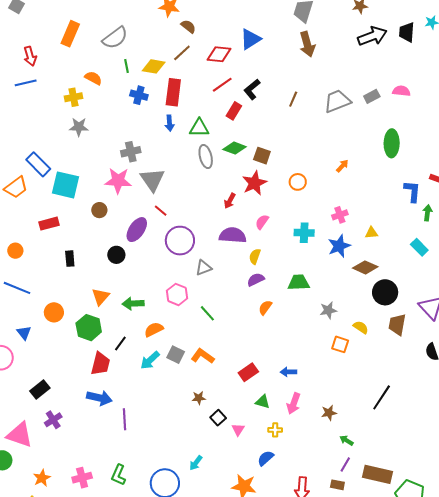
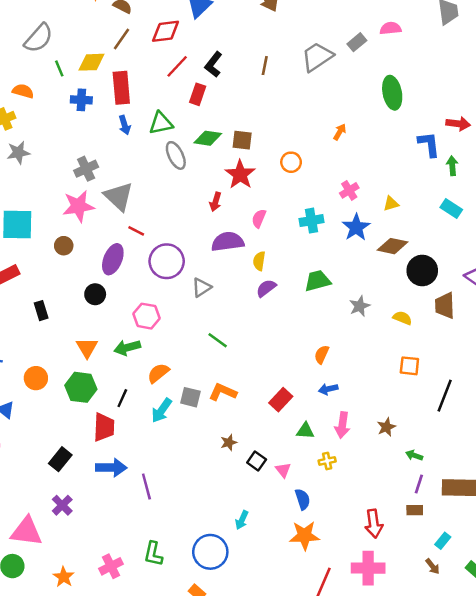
pink hexagon: (177, 294) -> (146, 316), moved
orange semicircle: (265, 308) -> (322, 355), moved
orange square: (340, 344) -> (409, 366), moved
black rectangle: (40, 389) -> (60, 459), moved
blue semicircle: (266, 458) -> (303, 499), moved, turned 126

